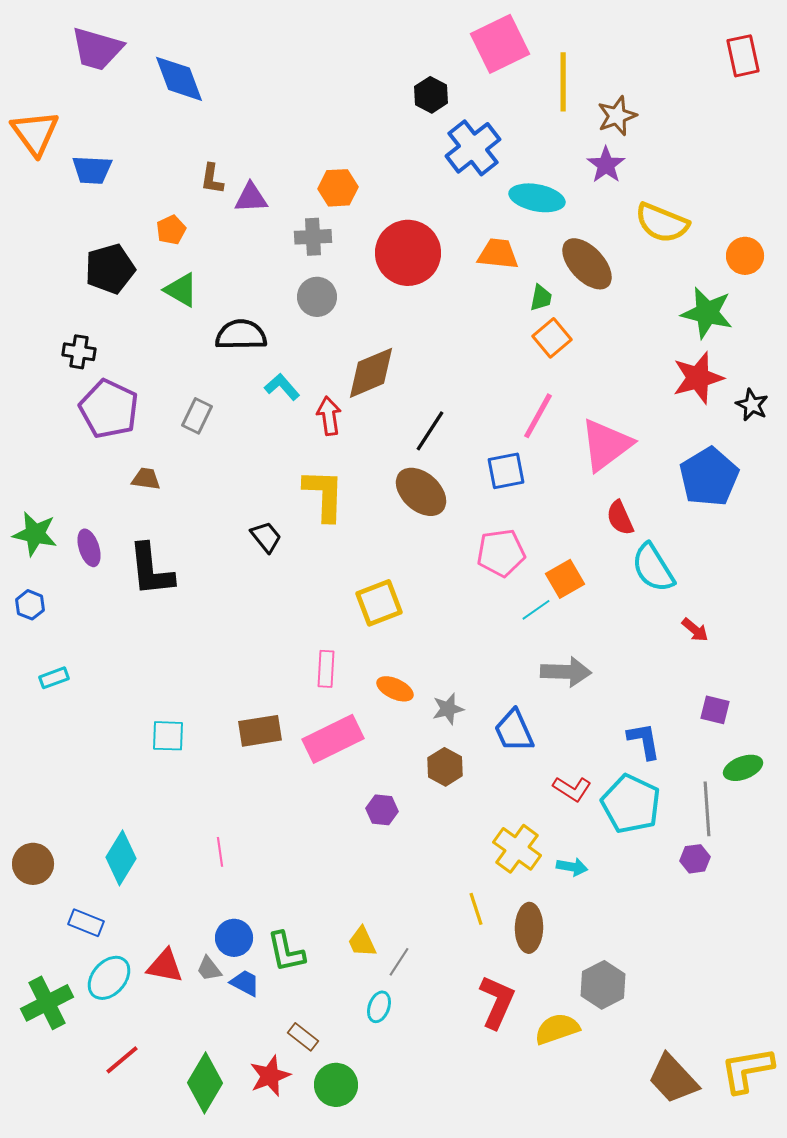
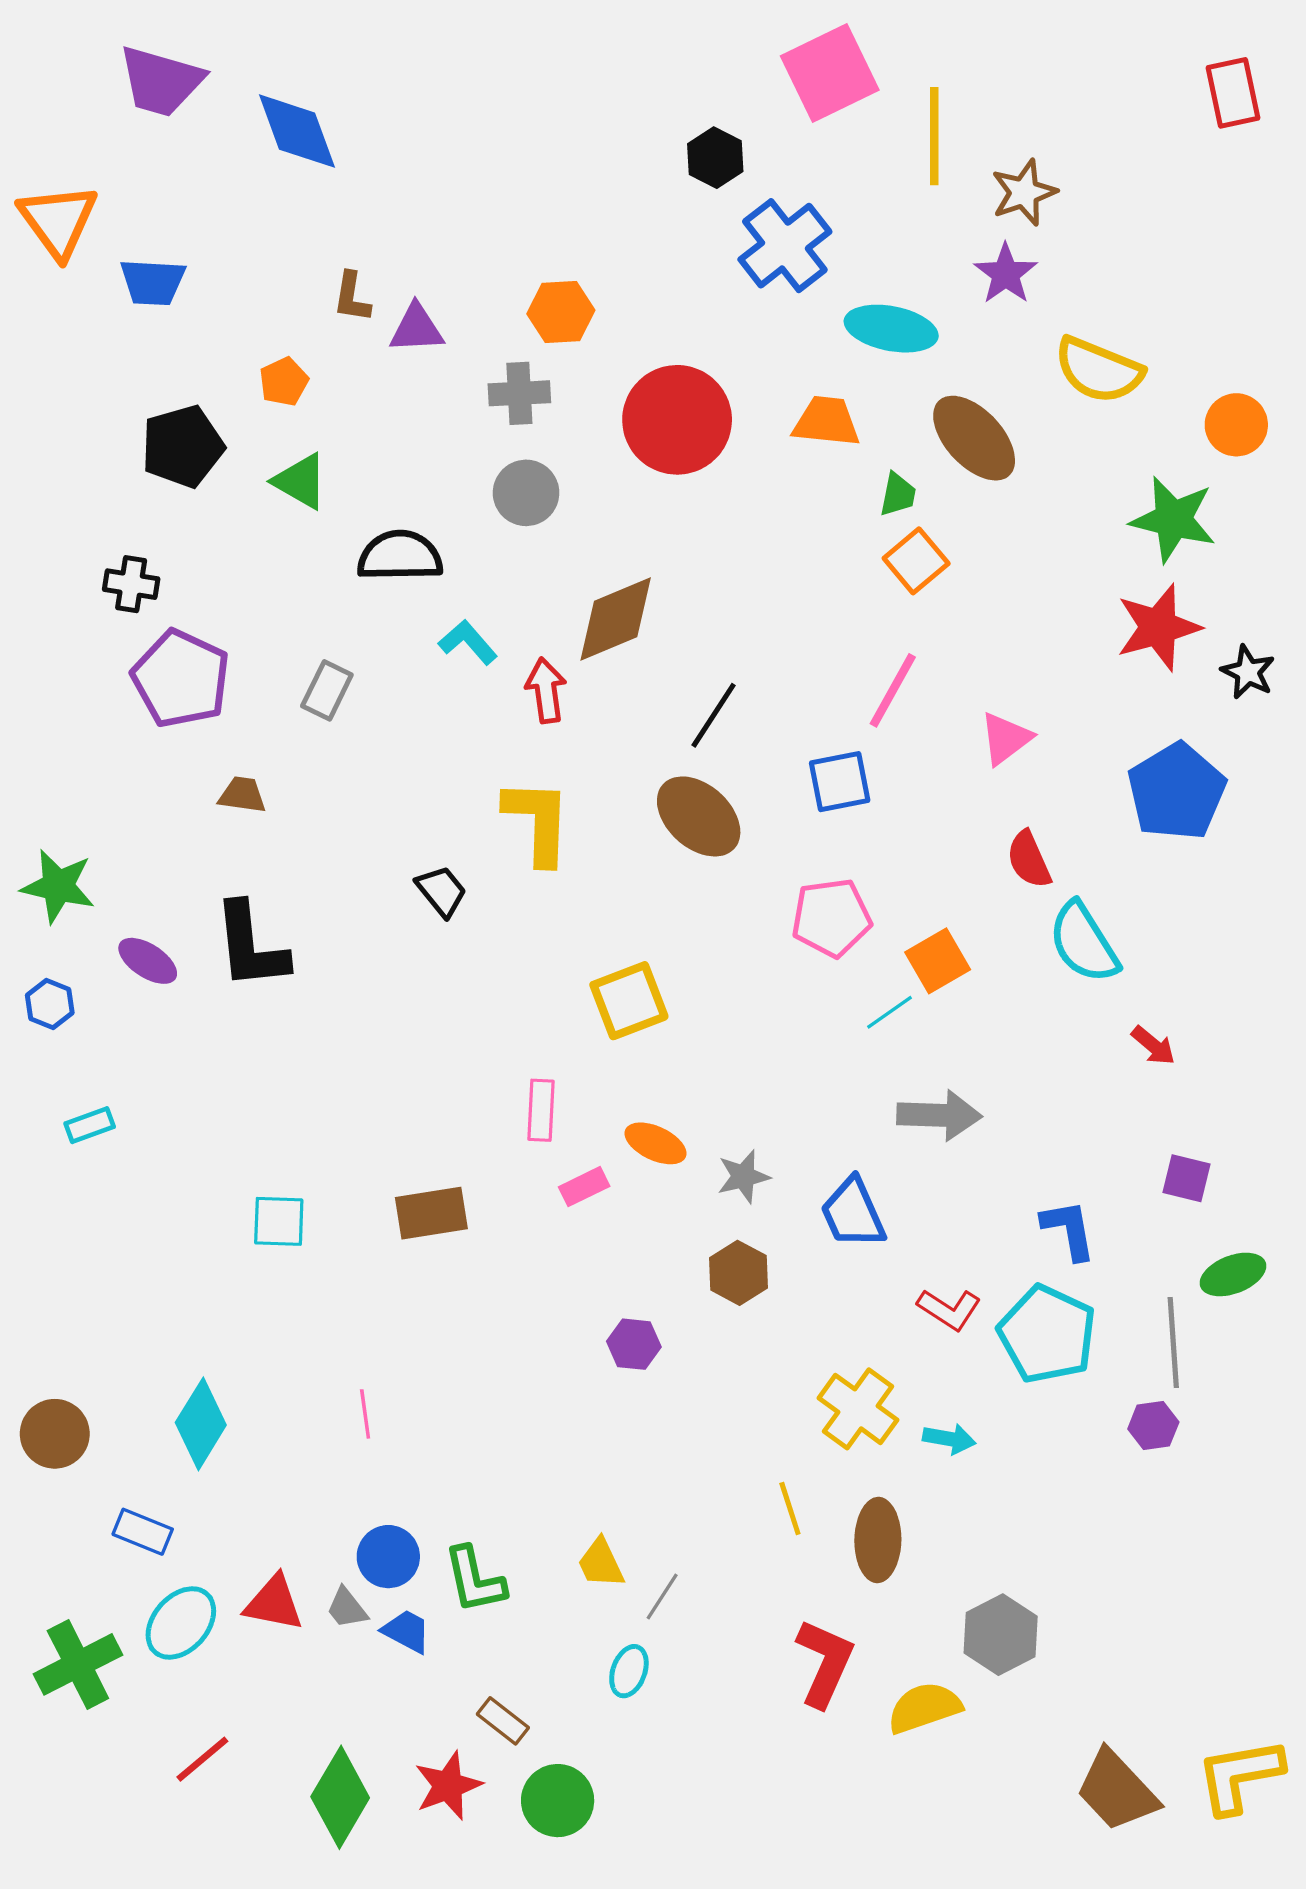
pink triangle: (606, 445) -> (1006, 738), size x0.6
purple ellipse: (89, 548) -> (148, 961), moved, turned -39
pink rectangle: (333, 739) -> (584, 1187), moved, size x0.5

